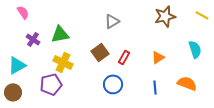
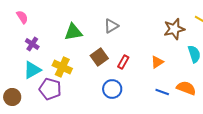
brown star: (165, 16) -> (174, 29), moved
green triangle: (60, 34) -> (73, 32), moved
cyan triangle: (17, 65) -> (32, 70), moved
purple pentagon: (51, 84) -> (50, 89), turned 30
blue line: (155, 87) -> (162, 92), moved, turned -64

